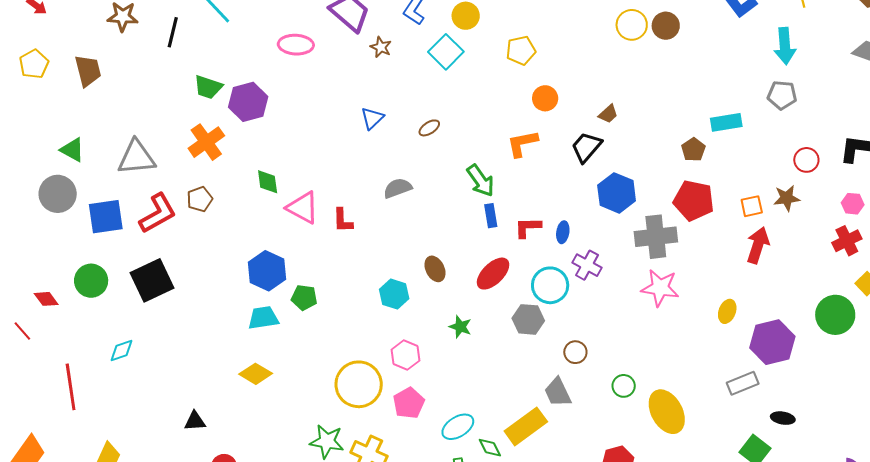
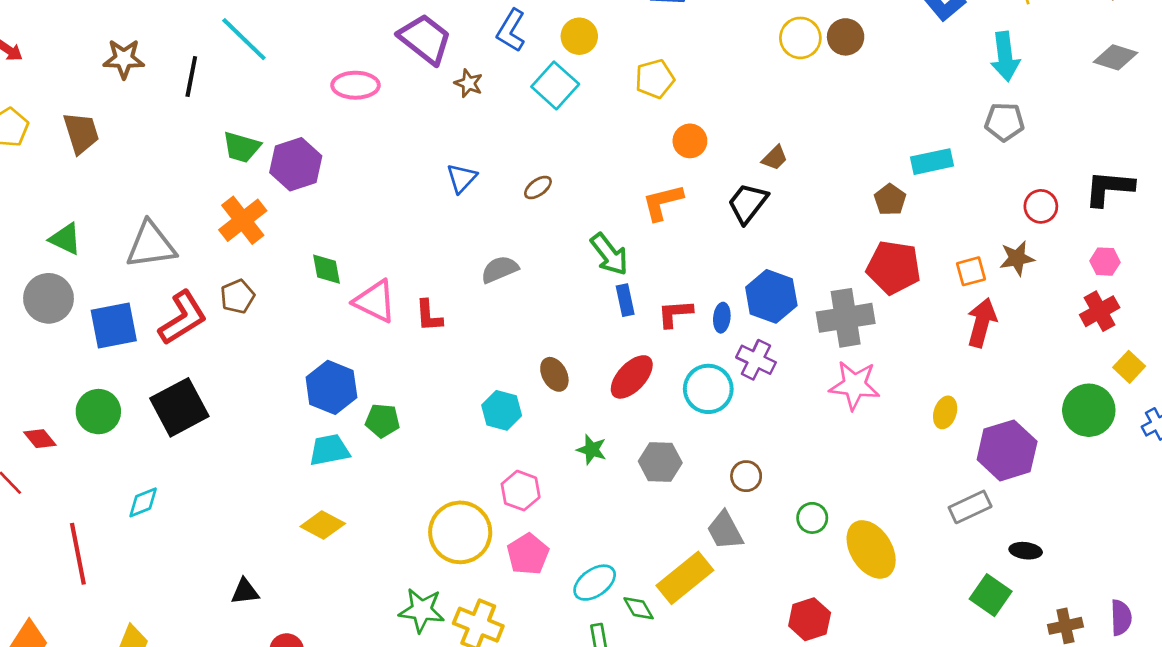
blue hexagon: (617, 193) -> (771, 296), moved
gray hexagon: (528, 319) -> (660, 462), moved

